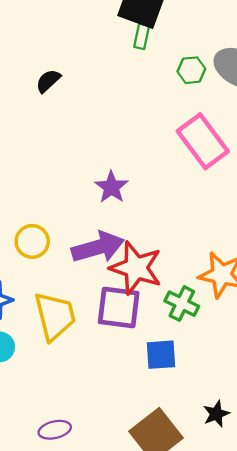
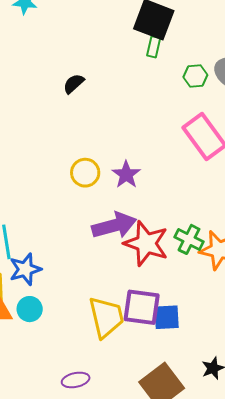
yellow circle: (32, 241) -> (85, 173), moved
green cross: (182, 304) -> (189, 239), moved
purple square: (119, 308) -> (142, 307), moved
yellow trapezoid: (55, 316) -> (106, 317), moved

